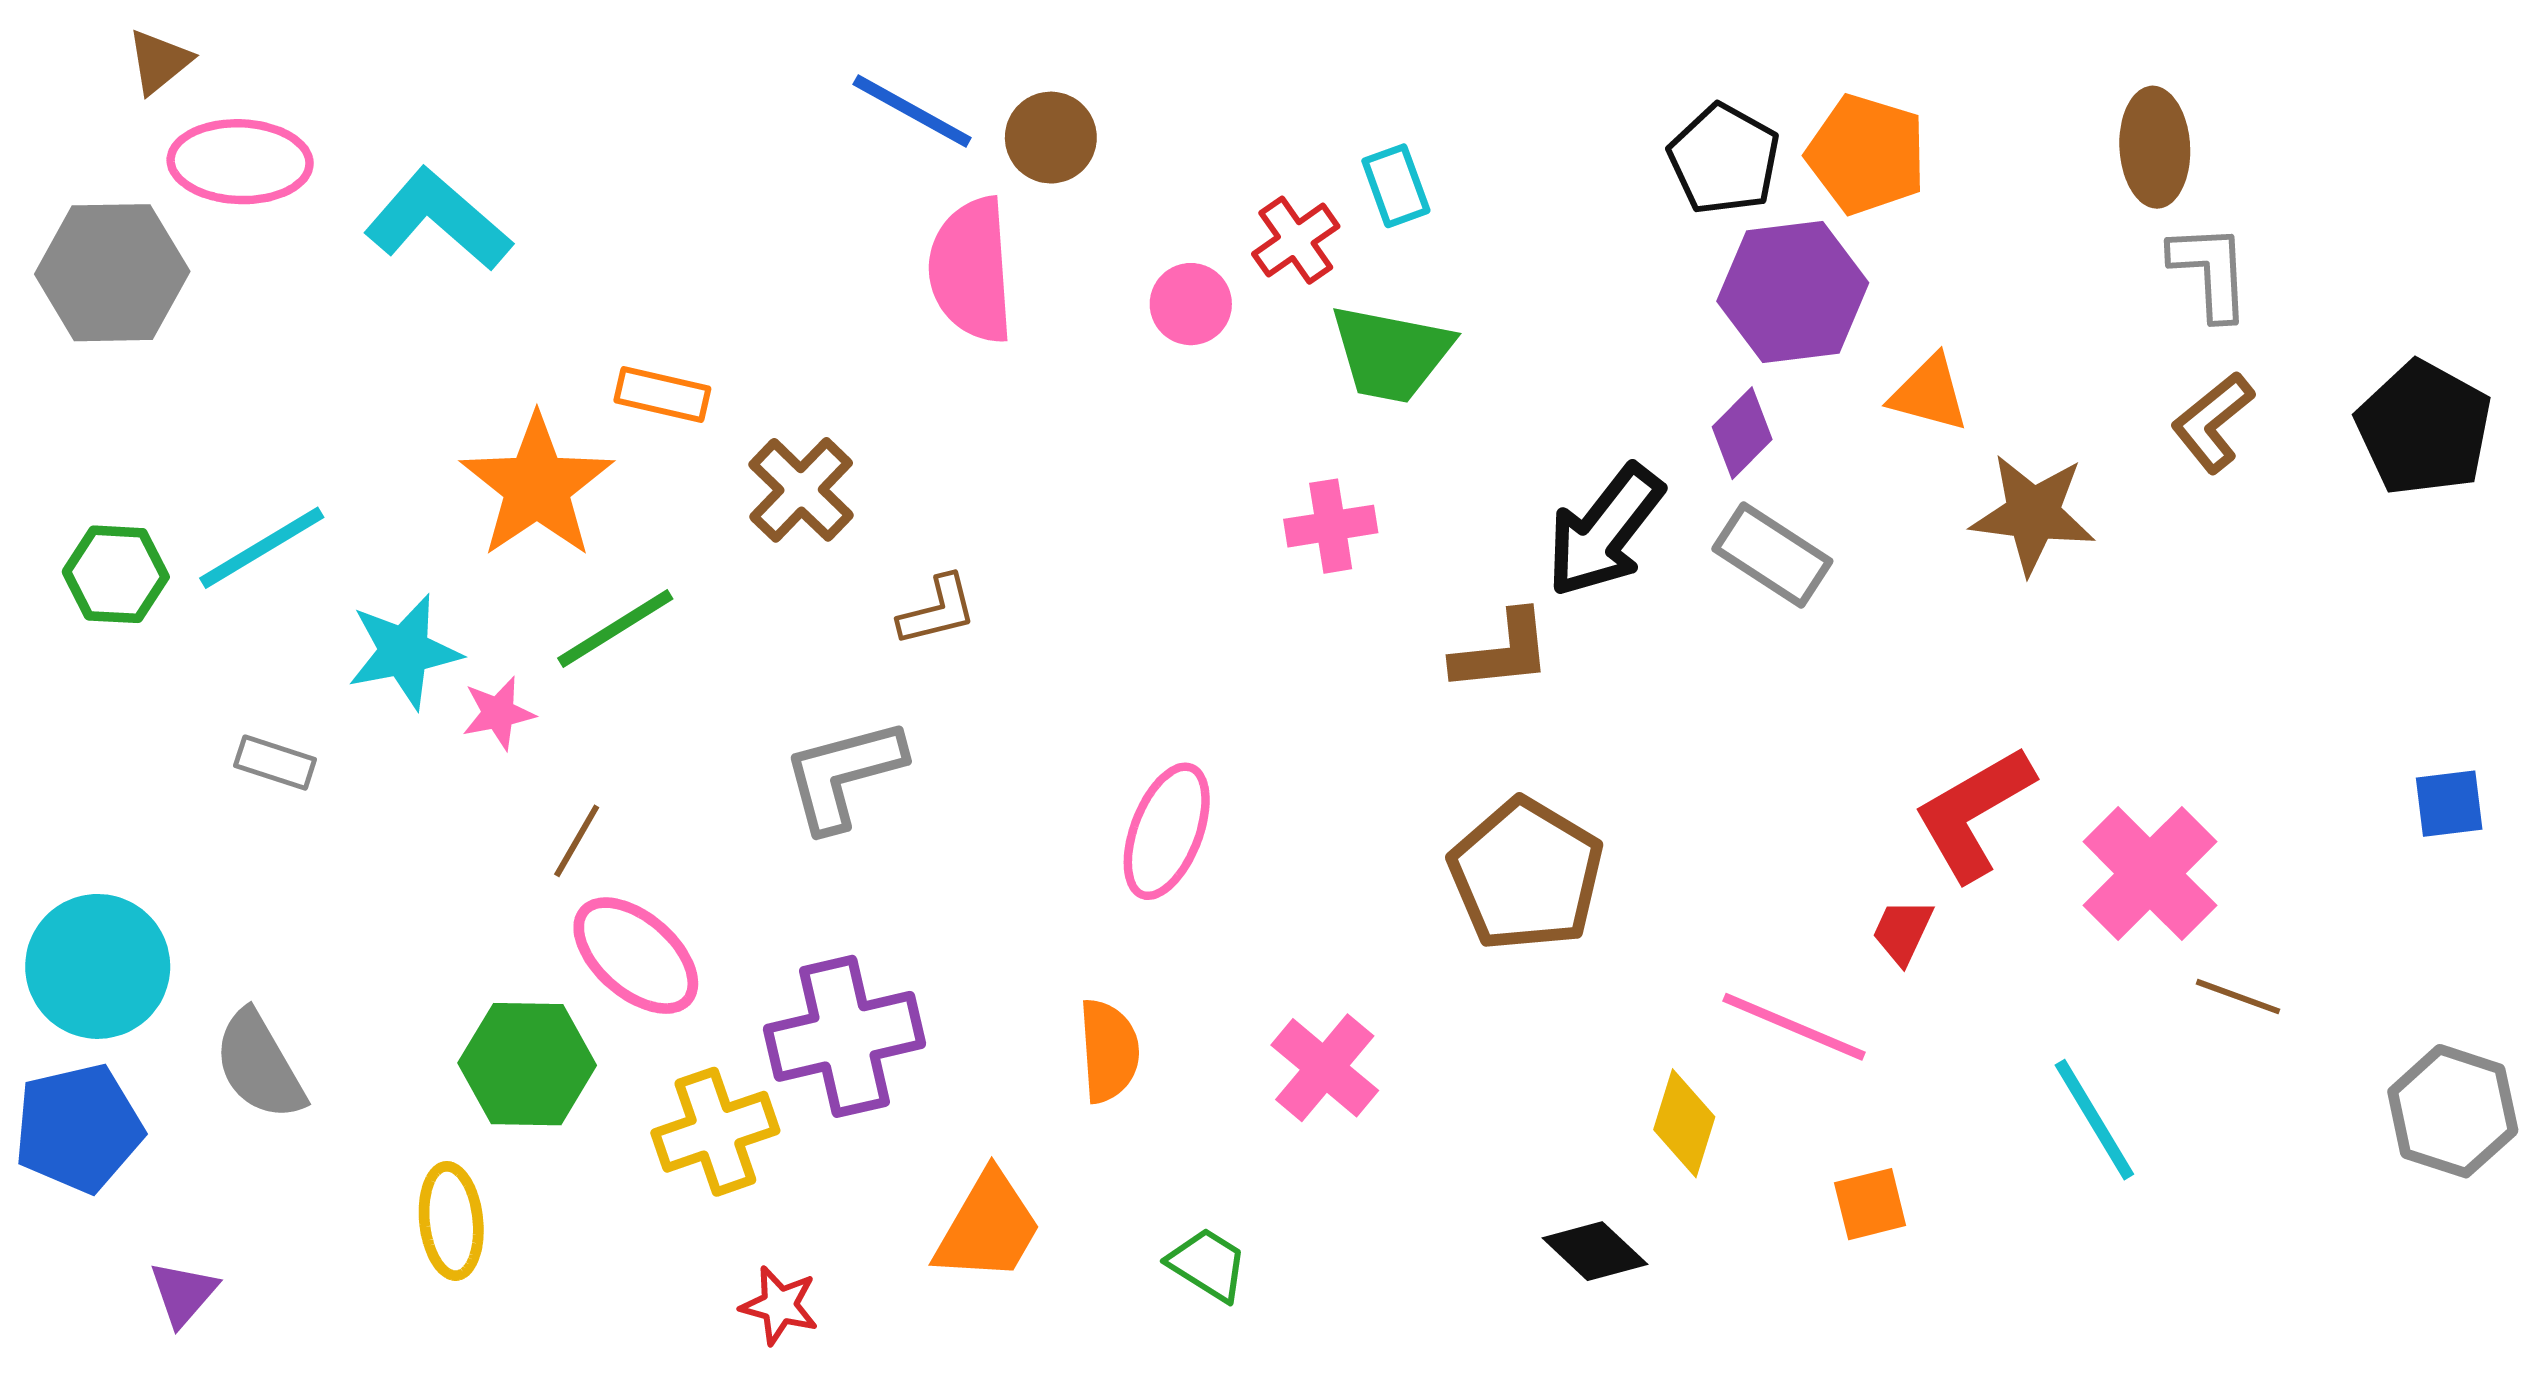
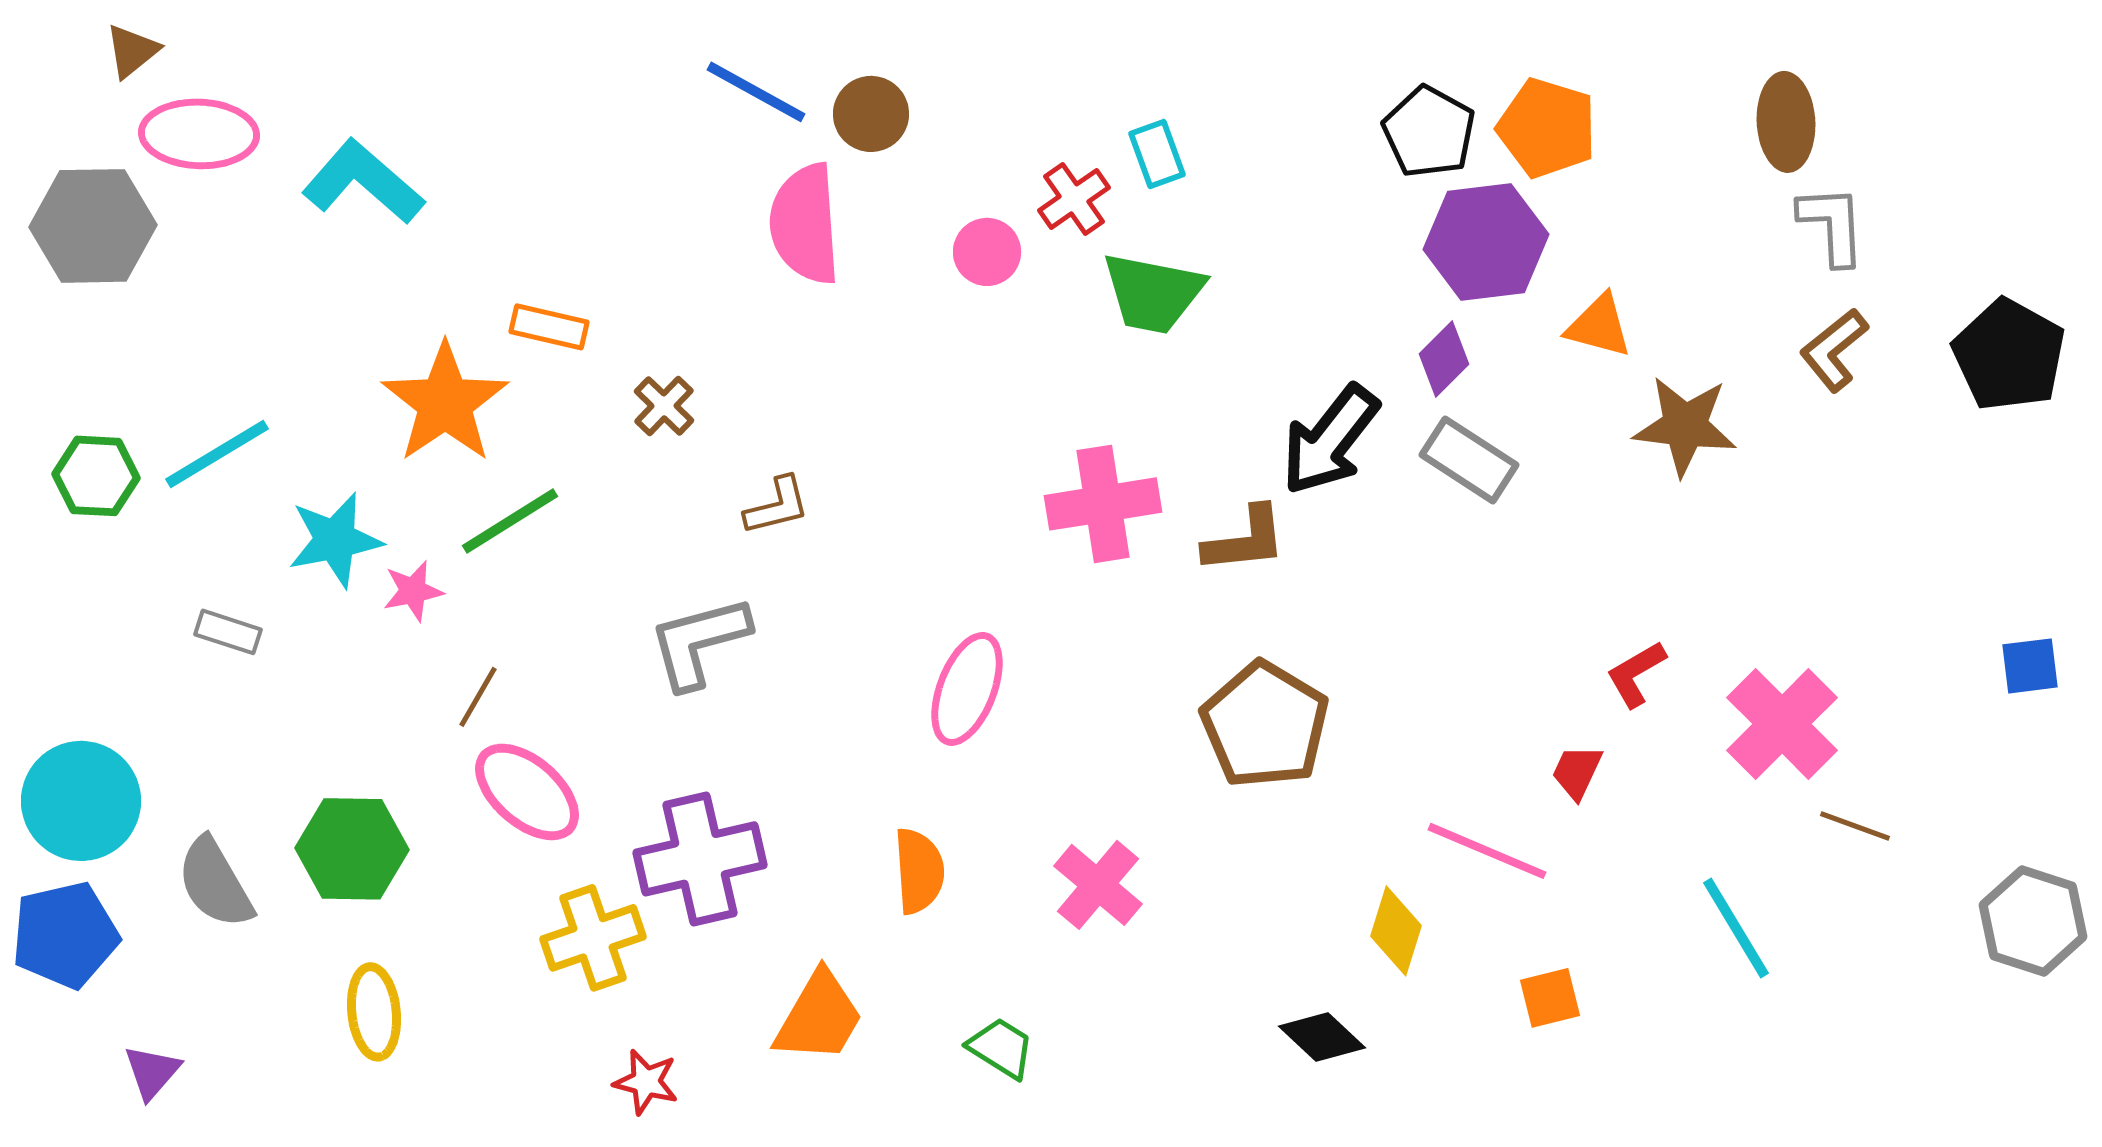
brown cross: (801, 490) -> (664, 406), size x0.7
pink cross: (1331, 526) -> (1103, 504), moved, size x1.5
red L-shape: (1974, 813) -> (1636, 674), size x0.6
green hexagon: (527, 1064) -> (352, 849), moved

